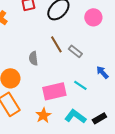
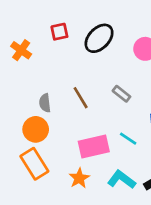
brown line: (56, 44) -> (81, 98), moved
gray semicircle: (33, 58) -> (45, 103), moved

